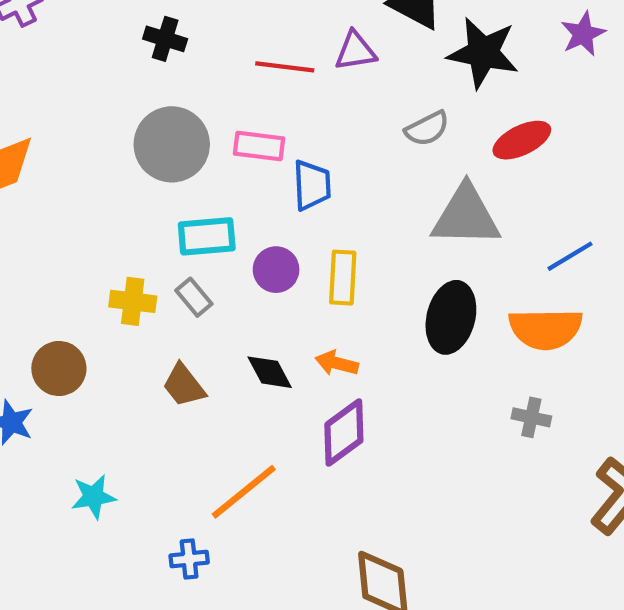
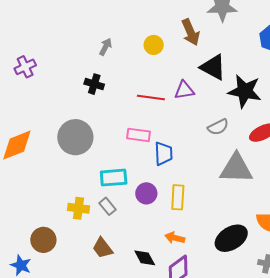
gray circle: (172, 144) -> (75, 137), moved
black ellipse: (451, 317) -> (231, 238), moved, turned 44
black diamond: (270, 372) -> (145, 258), moved

